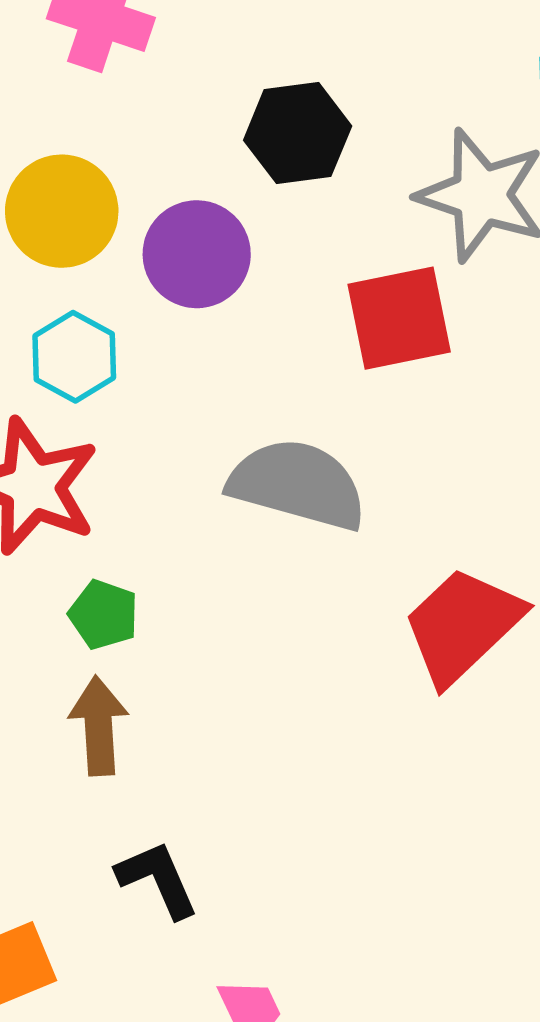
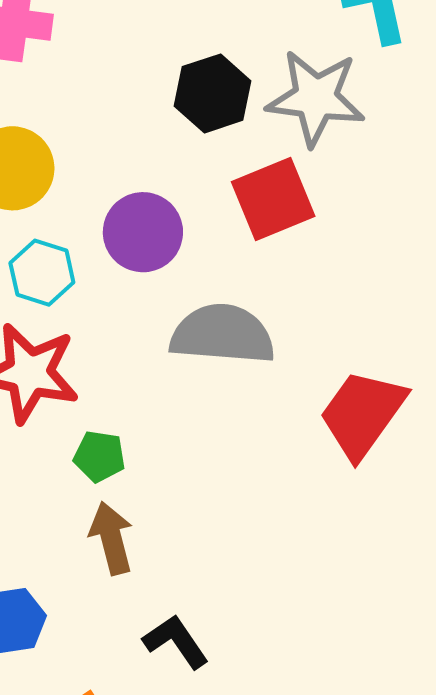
black hexagon: (298, 133) -> (213, 93), moved
purple circle: (197, 254) -> (143, 232), moved

